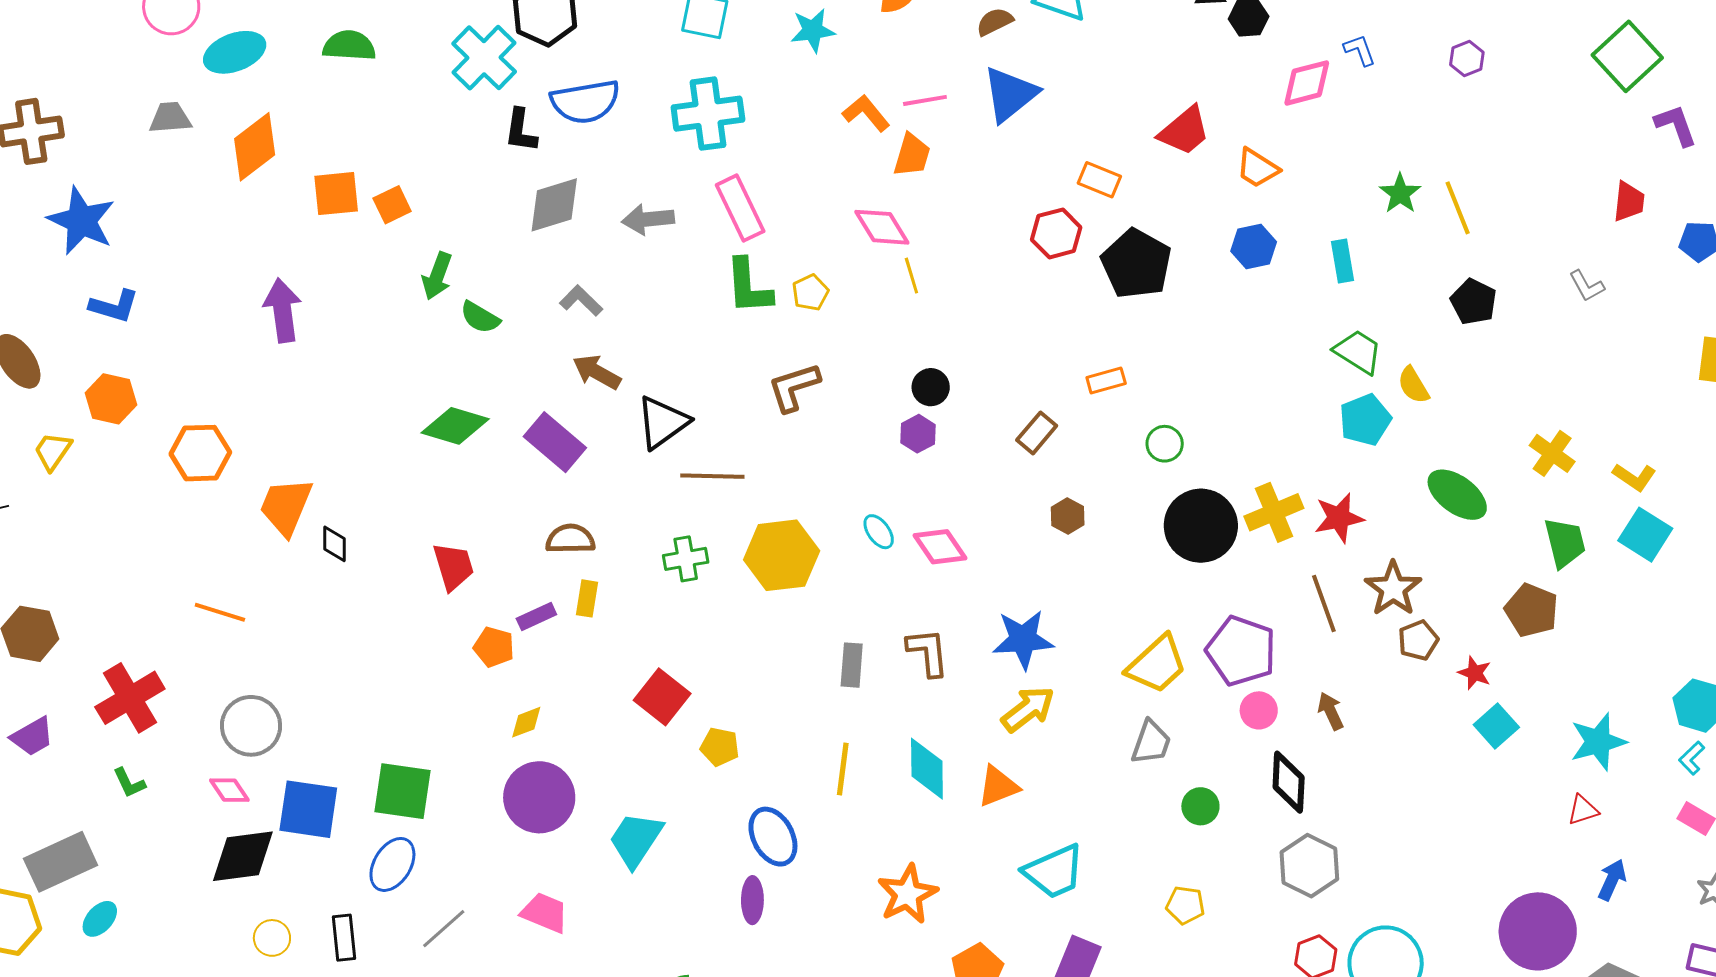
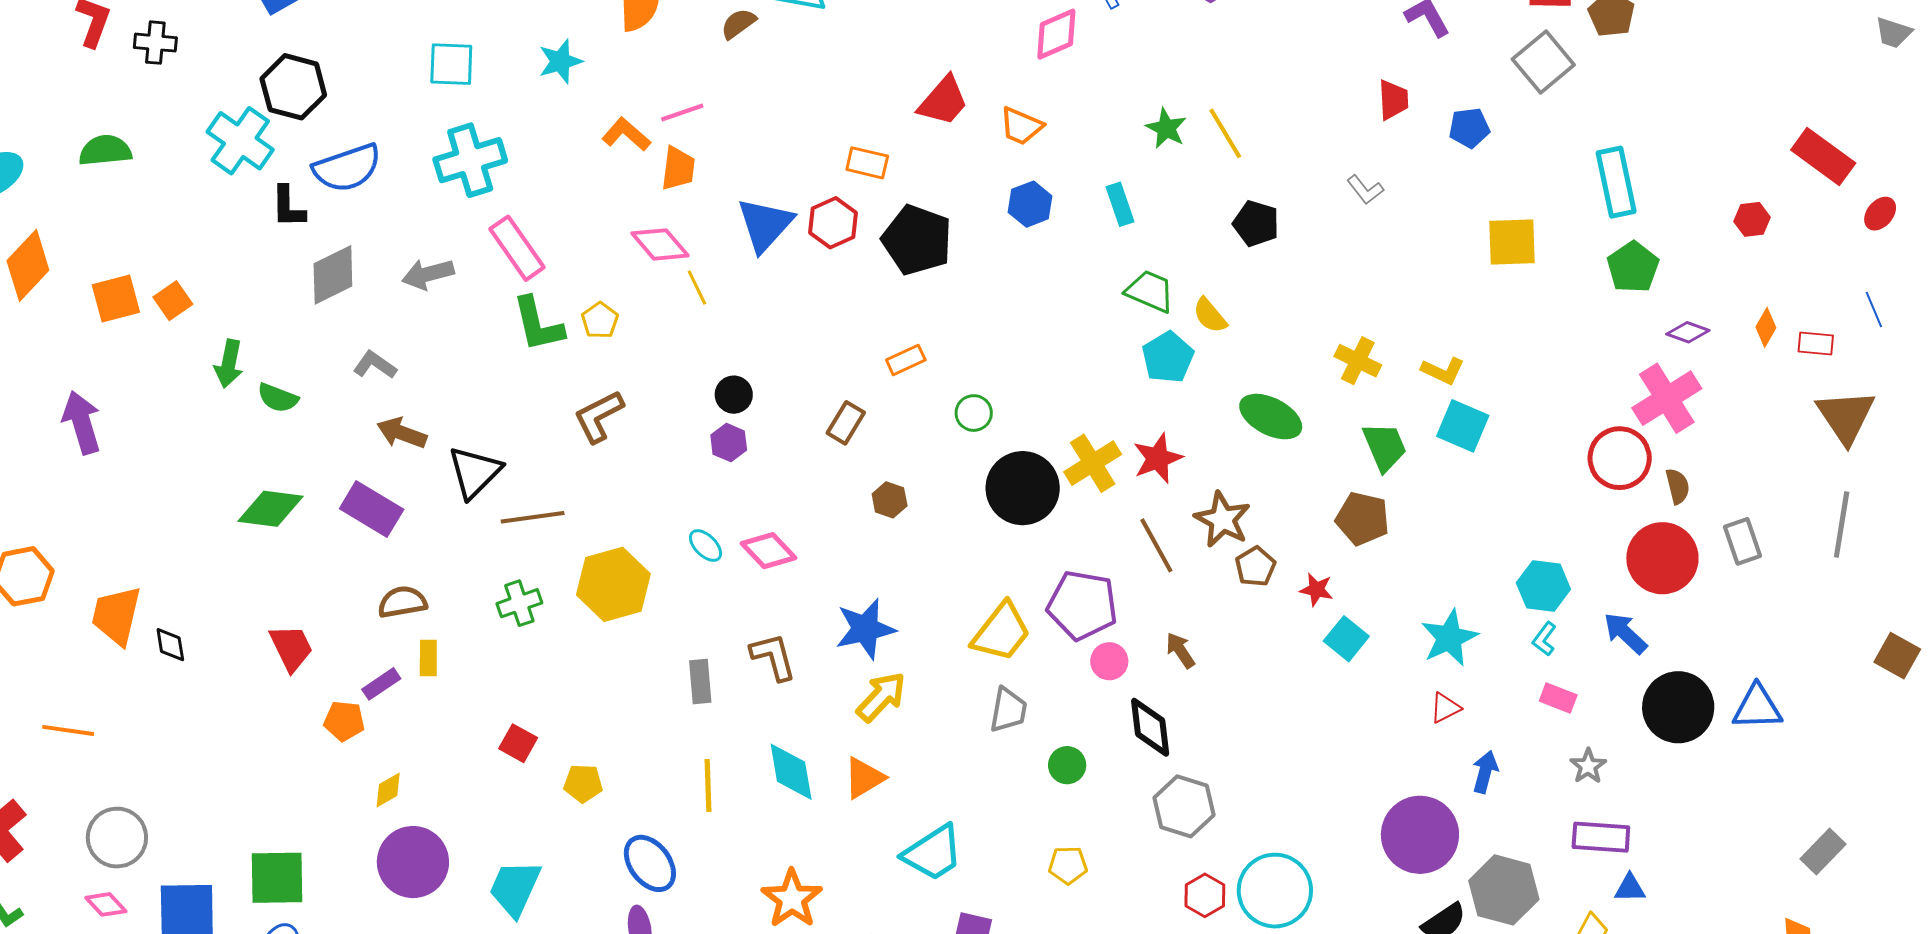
blue triangle: (1010, 94) -> (765, 225), moved
red square: (662, 697) -> (518, 743), size x0.7

